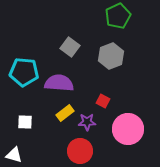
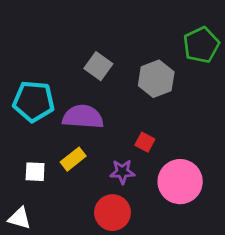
green pentagon: (118, 16) -> (201, 45), moved
yellow rectangle: (65, 113) -> (73, 159), moved

